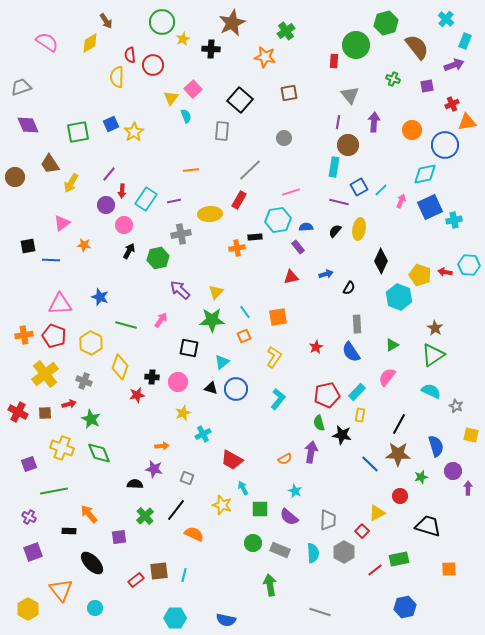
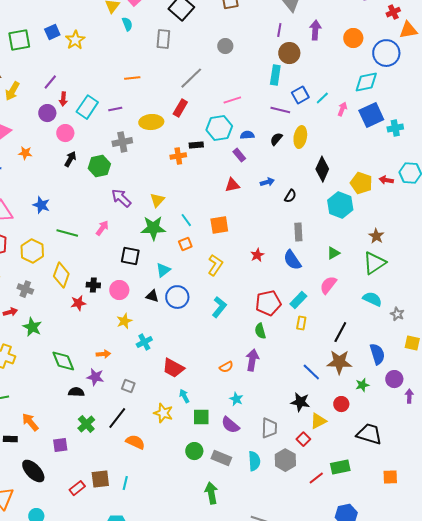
black star: (342, 435) -> (300, 402), moved
green diamond: (99, 453) -> (63, 361), moved

